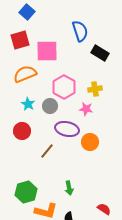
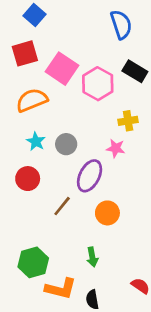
blue semicircle: (80, 31) -> (121, 25), moved
pink square: (47, 51) -> (62, 69), turned 35
pink hexagon: (64, 87) -> (98, 84), moved
purple ellipse: (67, 129) -> (90, 176), turned -75
orange circle: (90, 142) -> (107, 213), moved

